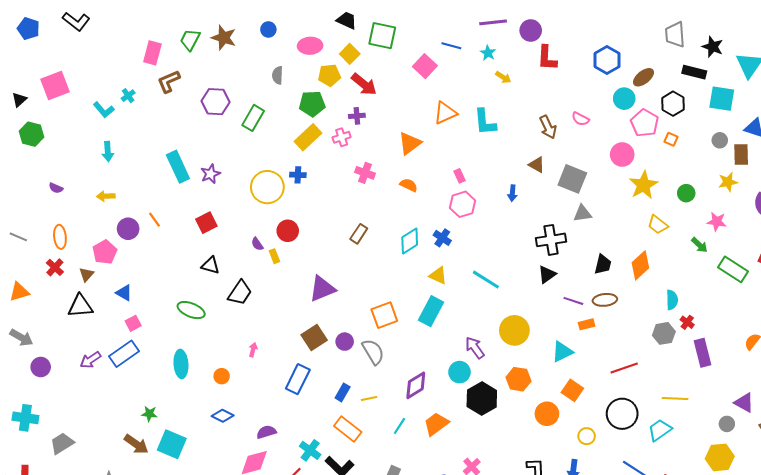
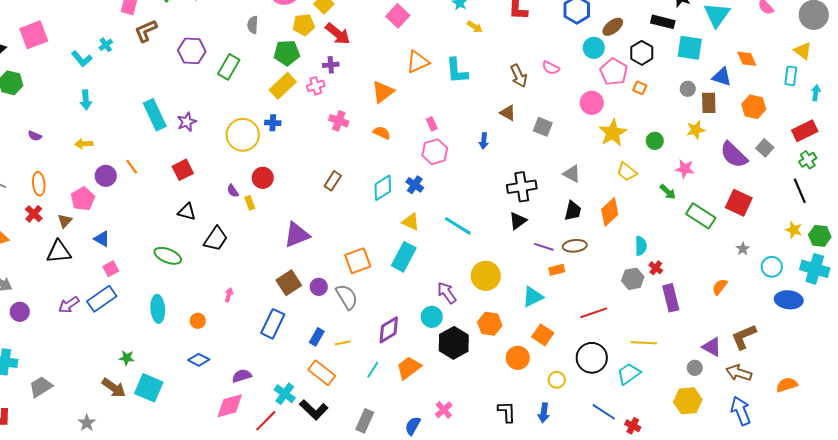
gray square: (572, 179) -> (543, 127), size x0.7
gray triangle: (583, 213) -> (572, 174), moved, turned 36

